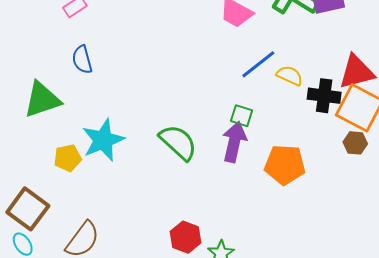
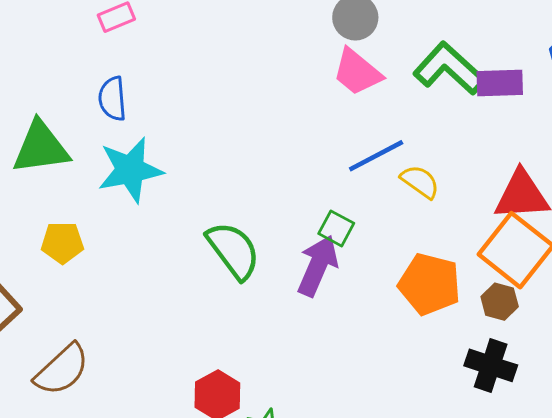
black cross: (324, 96) -> (491, 365), moved
cyan star: (103, 140) -> (130, 170), moved
orange pentagon: (285, 165) -> (430, 284), moved

